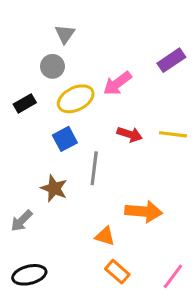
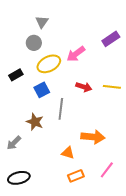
black rectangle: (25, 103) -> (16, 75), moved
orange rectangle: (117, 272) -> (76, 176), turned -63
pink line: (173, 276) -> (107, 170), moved

